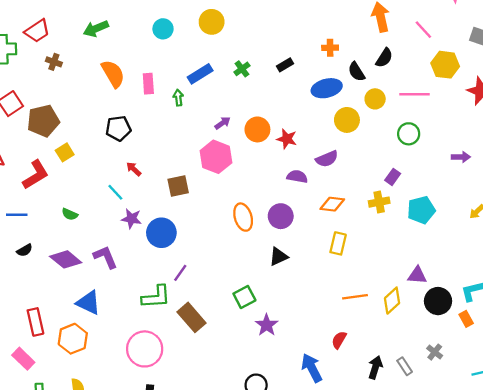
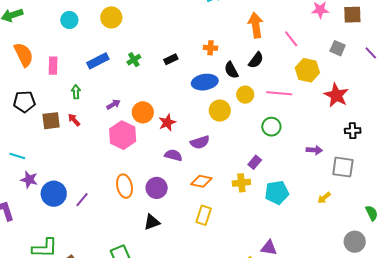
green arrow: (178, 98) -> (76, 92), moved
red star: (287, 139) -> (167, 122), turned 30
pink hexagon: (216, 157) -> (123, 135), moved
red arrow: (134, 169) -> (74, 120), moved
brown square: (178, 186) -> (51, 121), moved
cyan line: (115, 192) -> (17, 156), turned -35
purple line: (180, 273) -> (82, 200), moved

